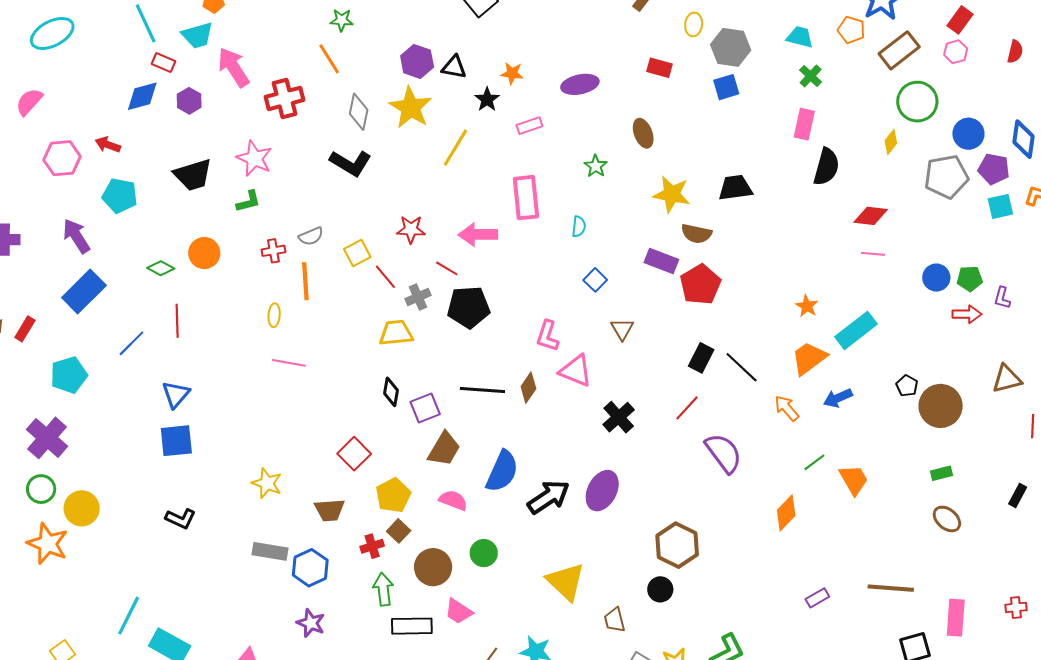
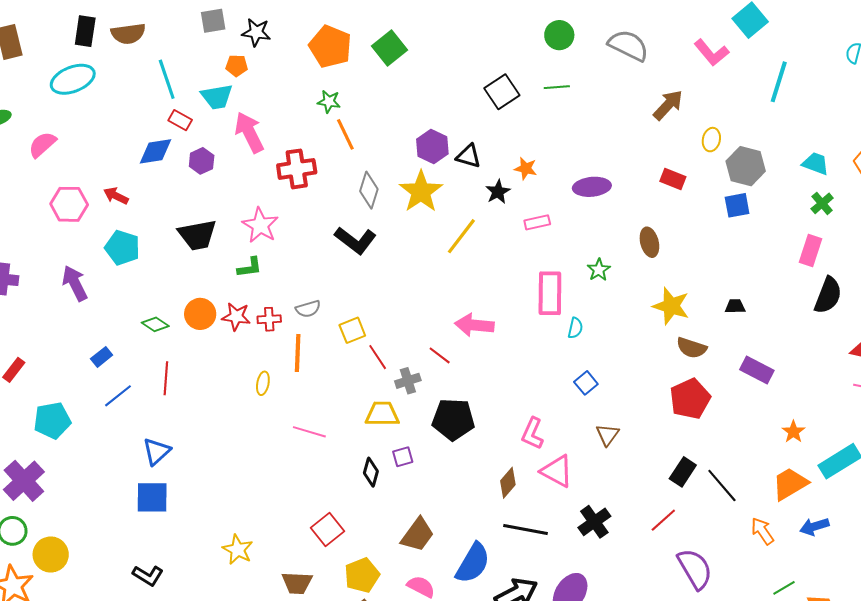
green star: (342, 20) -> (329, 102), moved
black trapezoid: (735, 188) -> (735, 306), size x0.6
pink rectangle: (526, 198) -> (550, 293), moved
red star: (411, 229) -> (236, 317), moved
purple rectangle: (661, 261) -> (757, 370), moved
blue rectangle: (84, 292) -> (102, 357), moved, size x0.5
black pentagon: (469, 307) -> (453, 419), moved
pink line: (289, 363) -> (309, 432), moved
black line: (482, 390) -> (525, 530), moved
purple square: (425, 408) -> (403, 457), moved, size x0.7

